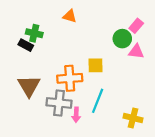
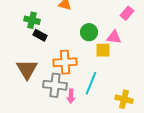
green circle: (122, 39) -> (89, 32), moved
black rectangle: (26, 45) -> (40, 35), moved
pink triangle: (136, 51) -> (114, 37), moved
yellow square: (95, 65) -> (103, 50), moved

